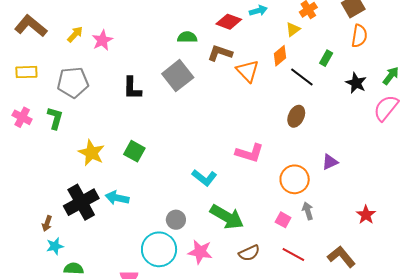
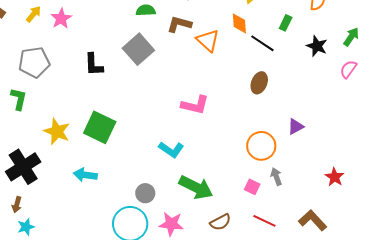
orange diamond: (280, 56) -> (239, 23), turned -50
pink semicircle: (386, 108) -> (348, 69), size x0.7
green square: (134, 151) -> (100, 127), size x1.5
pink L-shape: (250, 153) -> (195, 105), moved
black cross: (81, 202) -> (23, 167), moved

